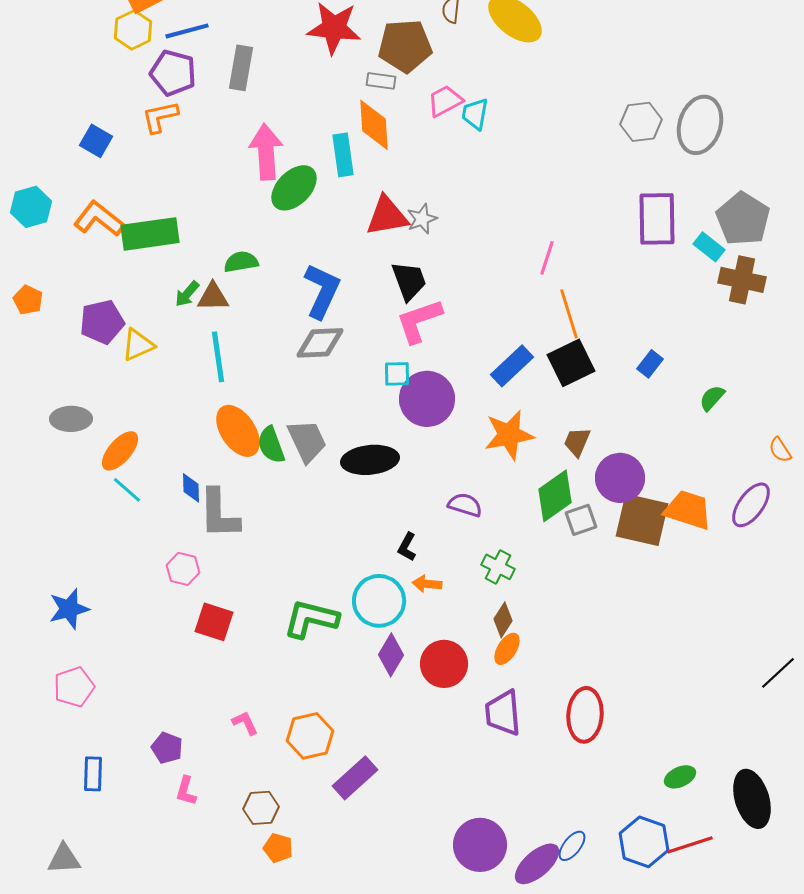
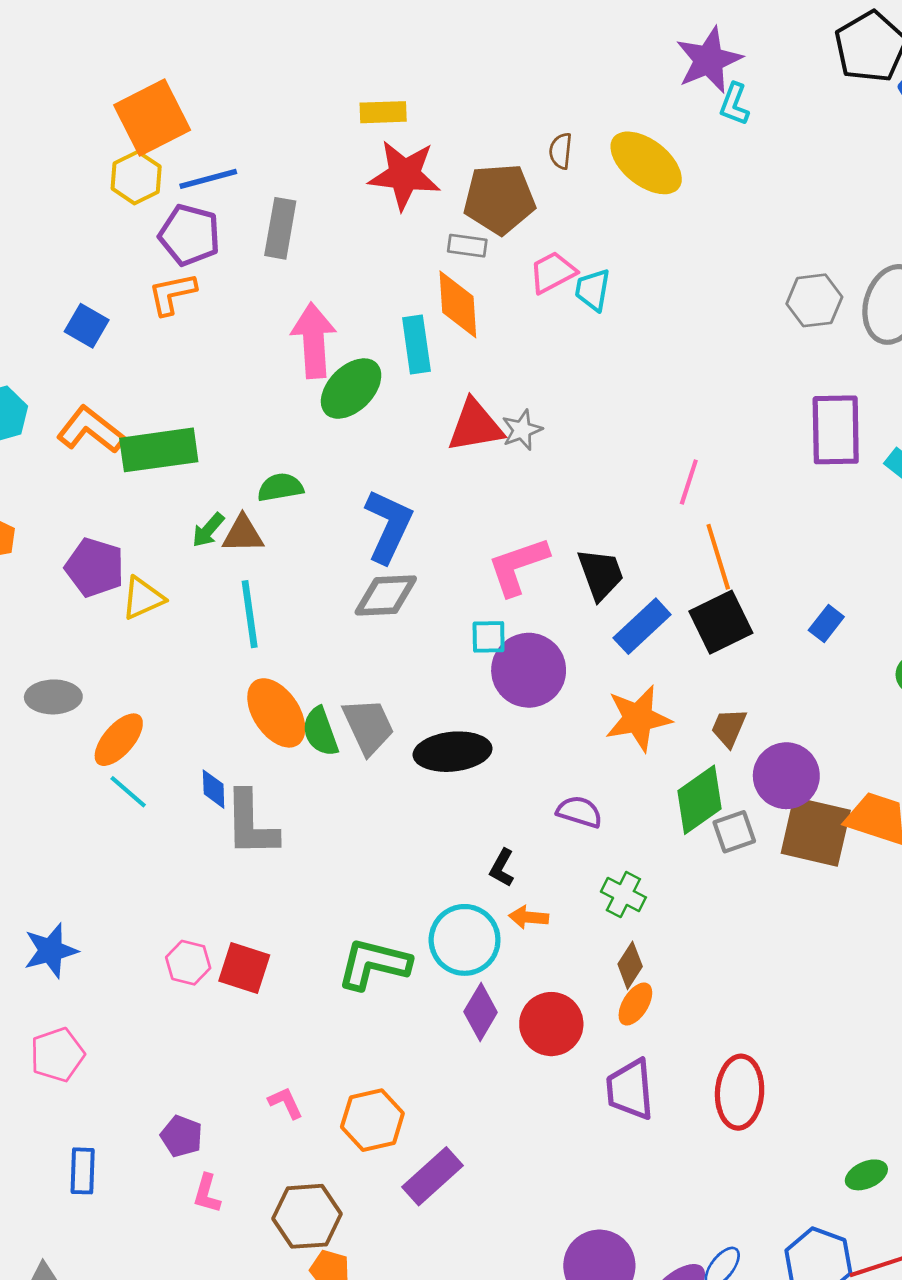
black trapezoid: (409, 281) -> (601, 574), moved
purple pentagon: (102, 322) -> (95, 567), turned 30
pink hexagon: (183, 569) -> (188, 963), moved
brown hexagon: (261, 808) -> (307, 1216), size x1.4

